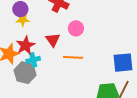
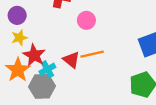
yellow star: (23, 20) -> (19, 38), moved
red triangle: (53, 40) -> (71, 60), moved

